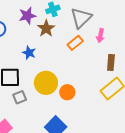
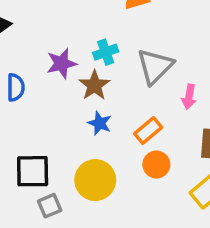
orange rectangle: (75, 43) -> (148, 131), moved
blue star: (29, 53) -> (100, 123), moved
orange circle: (67, 92) -> (156, 165), moved

